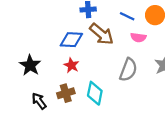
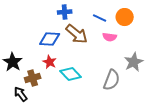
gray semicircle: (128, 70) -> (112, 80), moved
brown cross: (66, 93) -> (33, 78), moved
cyan diamond: (95, 93) -> (71, 74), moved, turned -55

